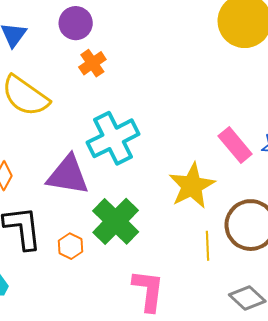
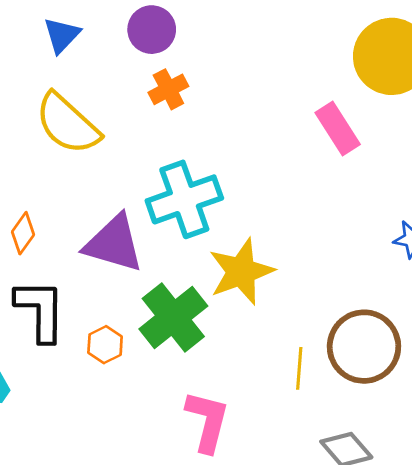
pink rectangle: (235, 145) -> (338, 129), moved
yellow star: (192, 186) -> (241, 272), moved

